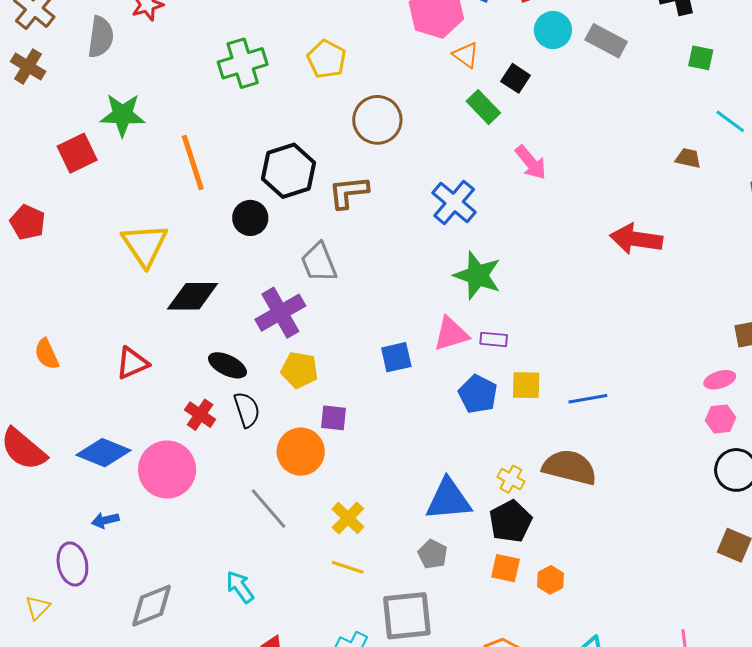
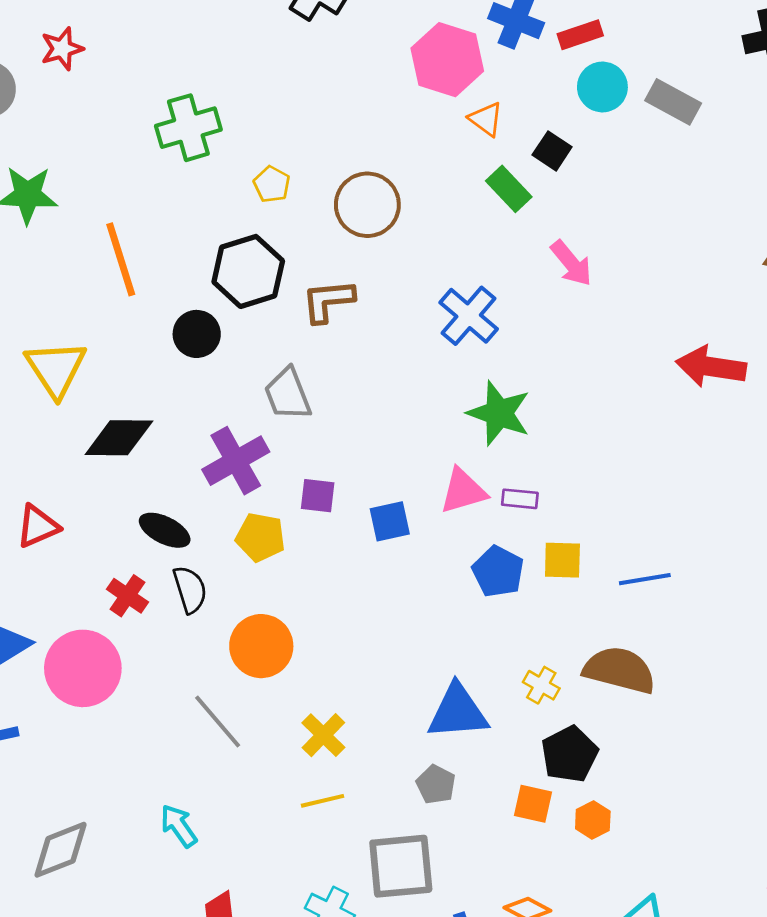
yellow pentagon: (327, 59) -> (272, 184), moved, size x0.7
purple square: (333, 418) -> (318, 496), moved
black pentagon: (510, 521) -> (570, 754), moved
yellow line: (348, 567) -> (323, 801), turned -32

